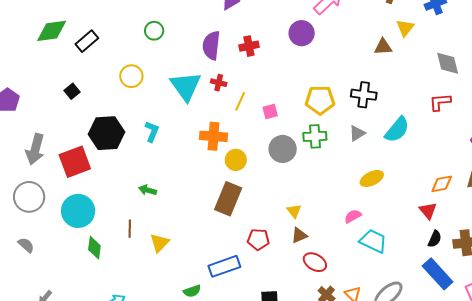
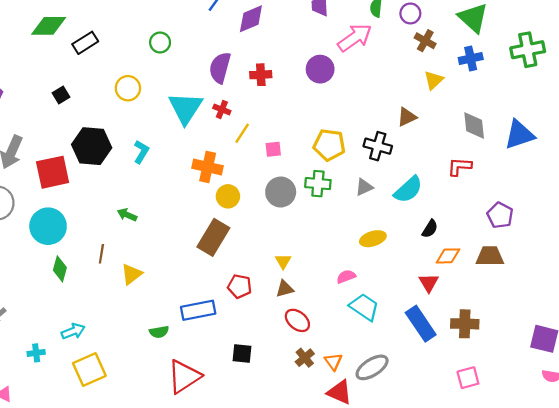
brown triangle: (383, 47) -> (407, 117), moved, turned -30
black semicircle: (435, 239) -> (430, 229), moved
blue rectangle: (438, 274) -> (421, 324), moved

